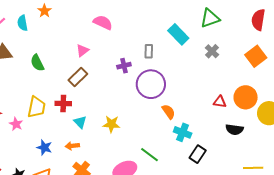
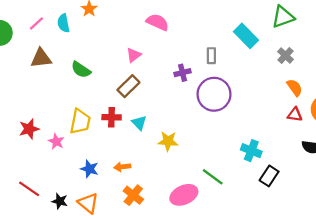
green semicircle: (37, 63) -> (81, 70), turned -30
orange semicircle: (169, 112) -> (295, 88), moved
cyan triangle: (80, 122) -> (139, 123), moved

